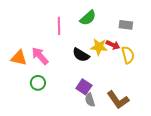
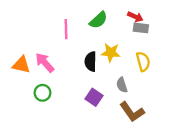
red arrow: (113, 45) -> (135, 17), moved
black semicircle: (81, 55) -> (91, 62), turned 60
gray semicircle: (90, 100) -> (122, 85), moved

